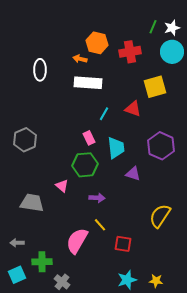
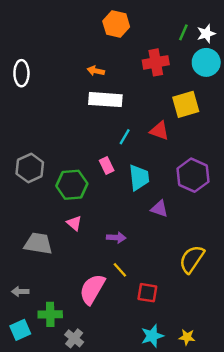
orange hexagon: (97, 43) -> (116, 24), moved
white ellipse: (40, 70) -> (21, 73), moved
green hexagon: (85, 165) -> (72, 185), moved

